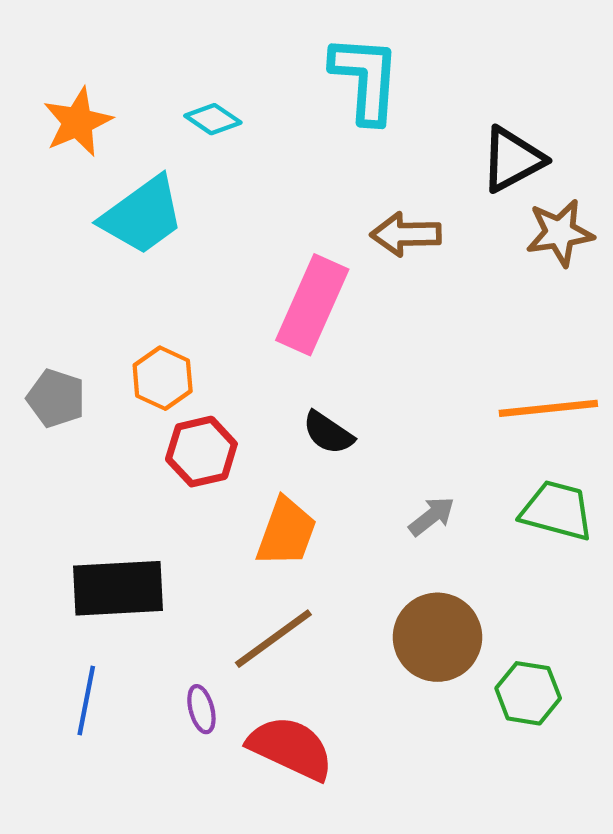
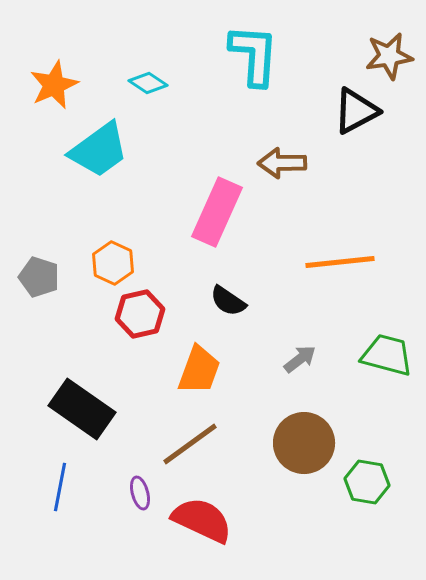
brown star: (560, 233) -> (389, 56), moved
orange line: (548, 408) -> (340, 262), moved
black rectangle: (118, 588) -> (82, 409), turned 38

